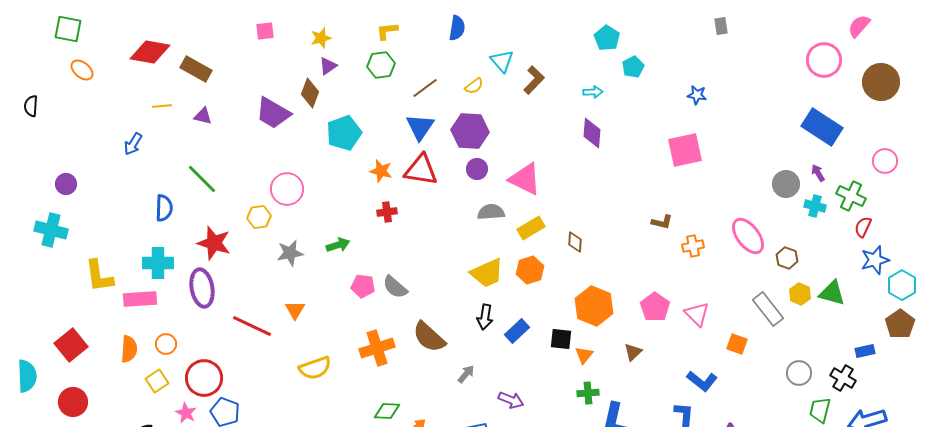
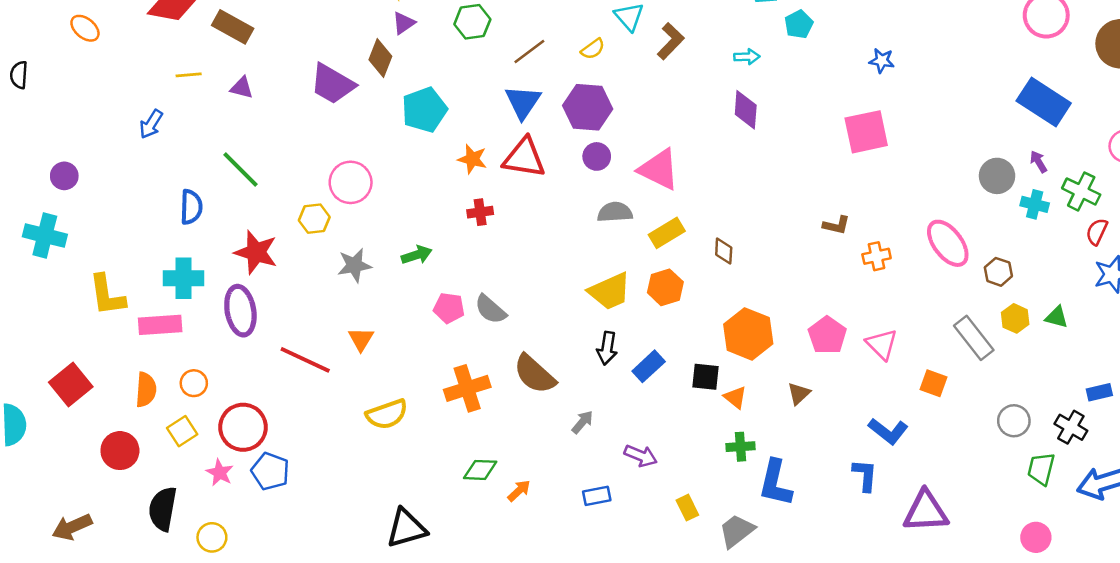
green triangle: (832, 293) -> (1057, 317), size x0.7
orange triangle: (584, 355) -> (735, 397), turned -30
red circle: (73, 402) -> (120, 451), moved

